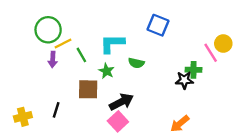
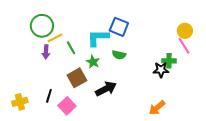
blue square: (158, 25) -> (119, 27), moved
yellow circle: (223, 44) -> (185, 31), moved
brown square: (88, 89) -> (77, 78), turned -30
pink square: (118, 121) -> (67, 106), moved

